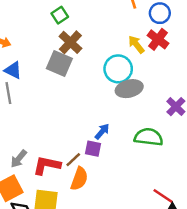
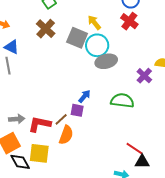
brown cross: (70, 42) -> (46, 29), moved
yellow arrow: (136, 44) -> (94, 22), moved
gray square: (59, 64) -> (77, 38), moved
gray arrow: (19, 159) -> (17, 119), turned -133

